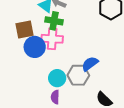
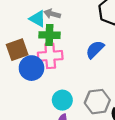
blue semicircle: (90, 64) -> (95, 49), moved
gray hexagon: (78, 75) -> (97, 102), moved

